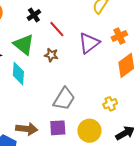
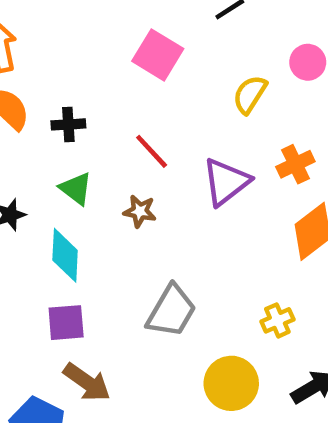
black cross: (34, 15) -> (68, 124), moved, turned 32
green triangle: (24, 45) -> (76, 188), size x0.7
purple square: (58, 128) -> (66, 323), moved
brown arrow: (27, 129) -> (87, 382), turned 30

